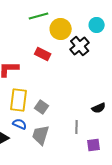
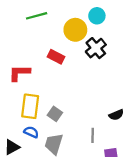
green line: (39, 16) -> (37, 16), moved
cyan circle: (97, 25) -> (97, 16), moved

